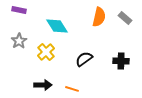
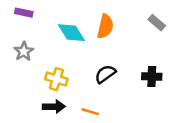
orange semicircle: (99, 17) -> (105, 26), moved
yellow cross: (46, 52) -> (56, 79), moved, turned -30

